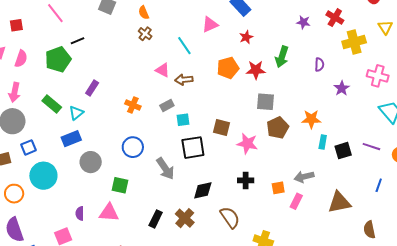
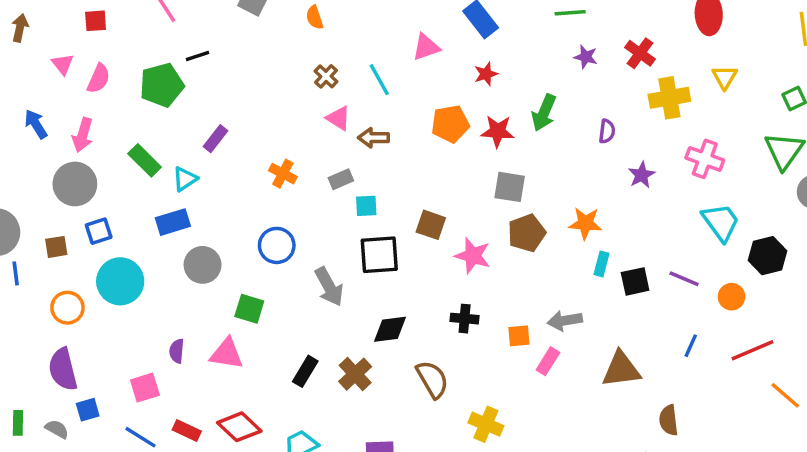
brown cross: (145, 34) -> (326, 76), moved

